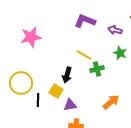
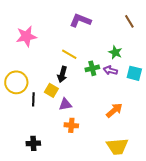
purple arrow: (115, 30) -> (110, 70), moved
yellow line: (84, 55) -> (69, 54), moved
orange arrow: (111, 102) -> (114, 110), moved

